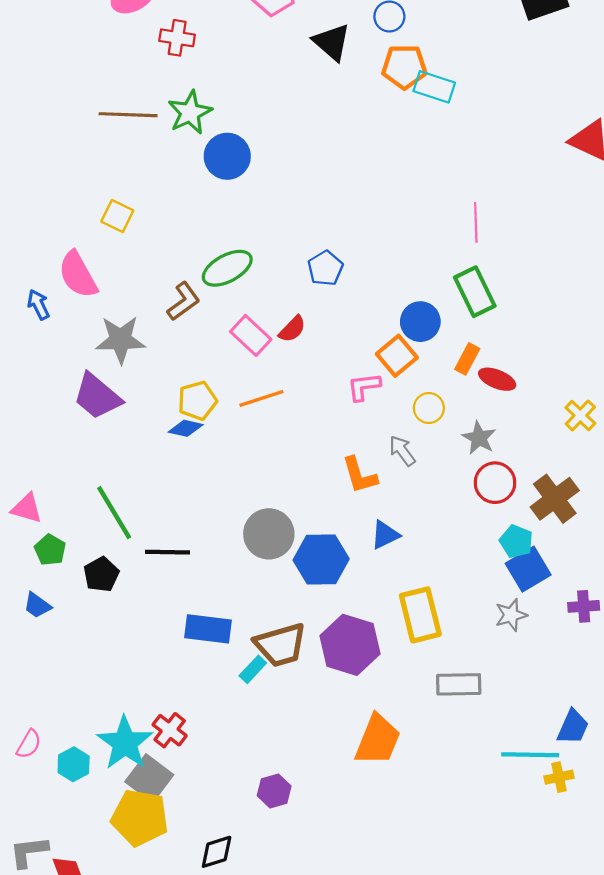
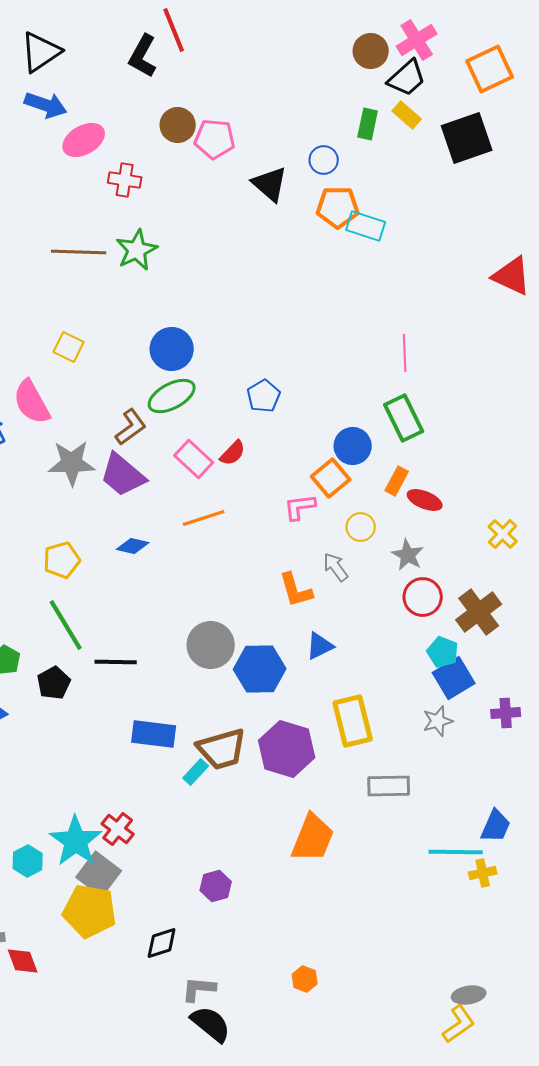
blue circle: (227, 156) -> (172, 349), moved
purple trapezoid: (97, 396) -> (123, 475), moved
yellow pentagon: (197, 401) -> (62, 560), moved

